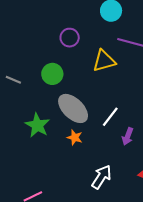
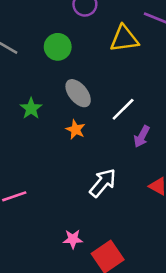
gray ellipse: (73, 108) -> (78, 93), size x0.7
green star: (37, 125) -> (31, 108), size x0.7

